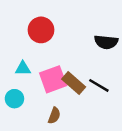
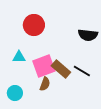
cyan circle: (14, 99) -> (15, 93), moved
brown semicircle: (54, 116) -> (45, 84), moved

